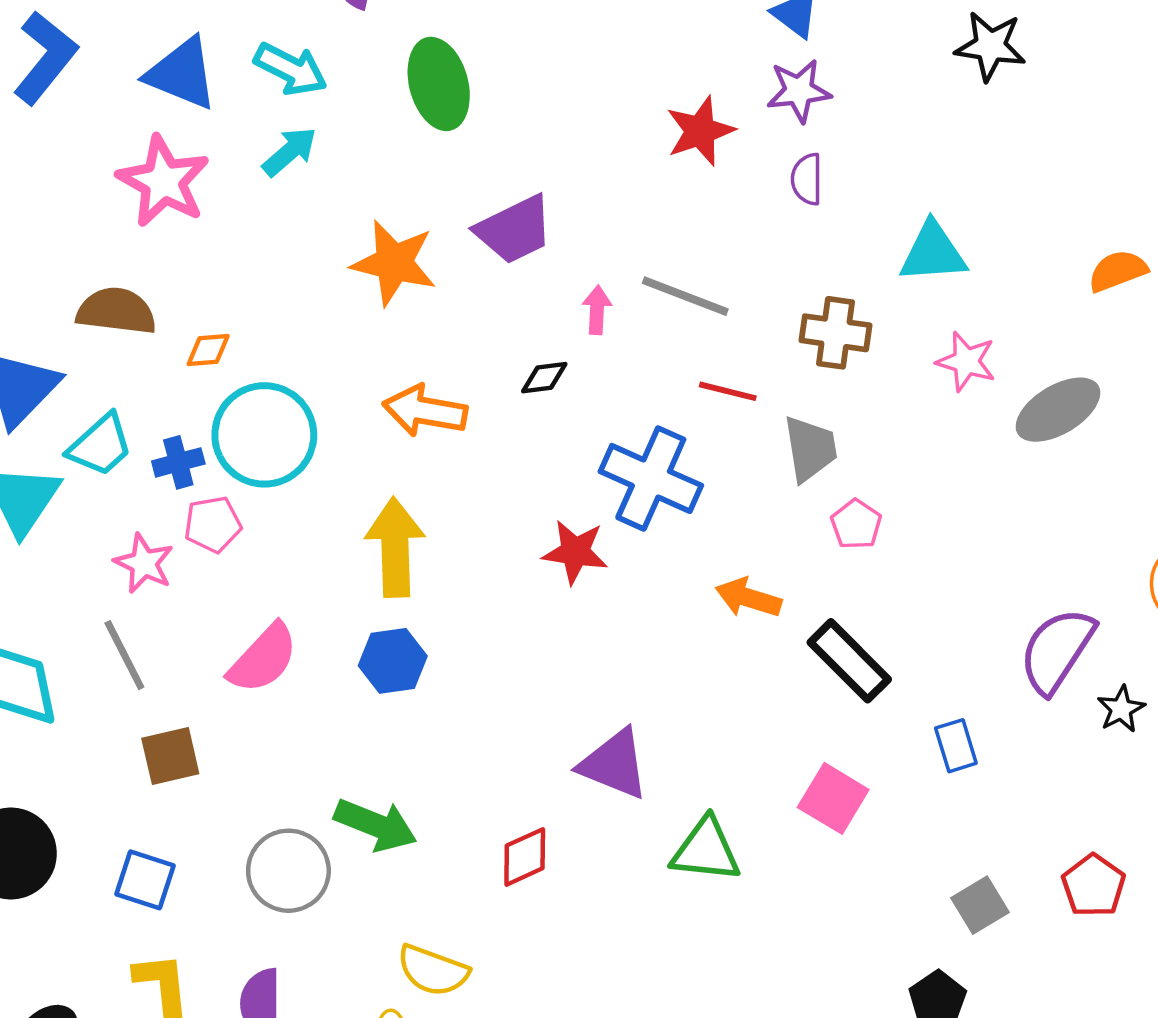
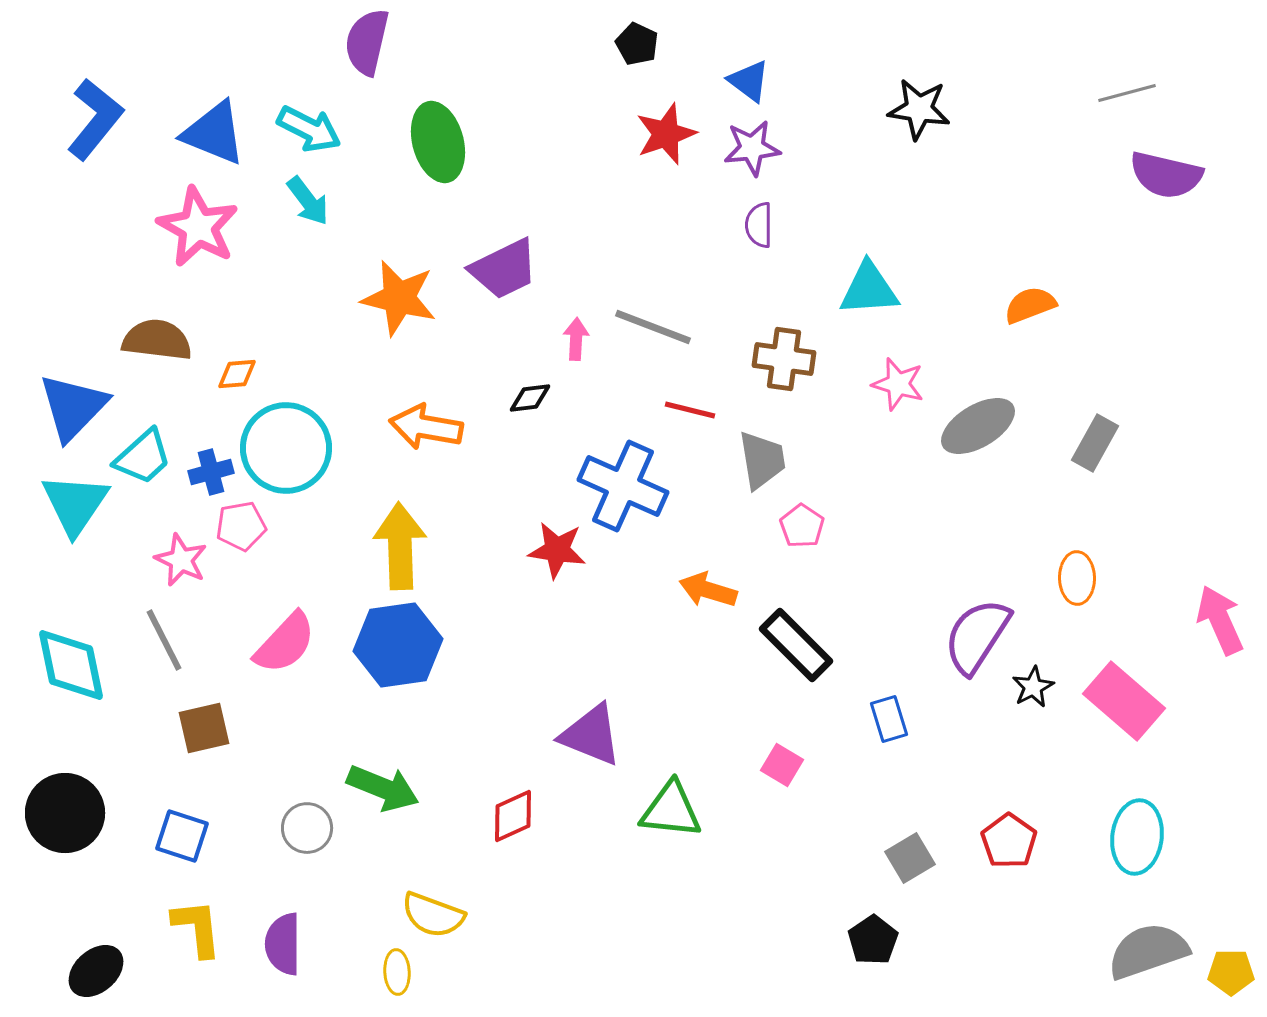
red star: (700, 131) -> (666, 134), moved
cyan arrow: (290, 152) -> (308, 201), turned 94
blue hexagon: (393, 661) -> (398, 645), size x1.5
pink square: (833, 798) -> (782, 765), size x0.7
gray circle: (288, 871) -> (307, 828), size x0.7

